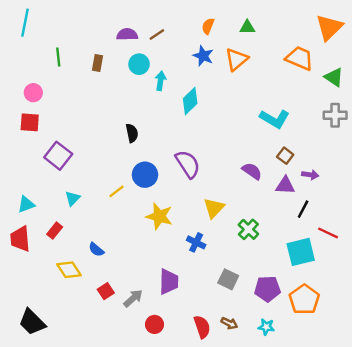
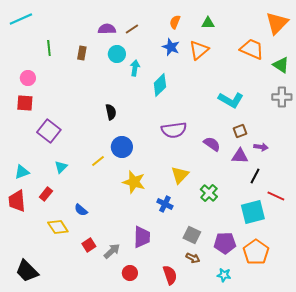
cyan line: (25, 23) -> (21, 19), turned 55
brown square: (285, 156) -> (240, 131), turned 32
purple semicircle: (188, 164) -> (174, 130), moved, turned 115
brown arrow: (229, 323) -> (193, 258), moved

